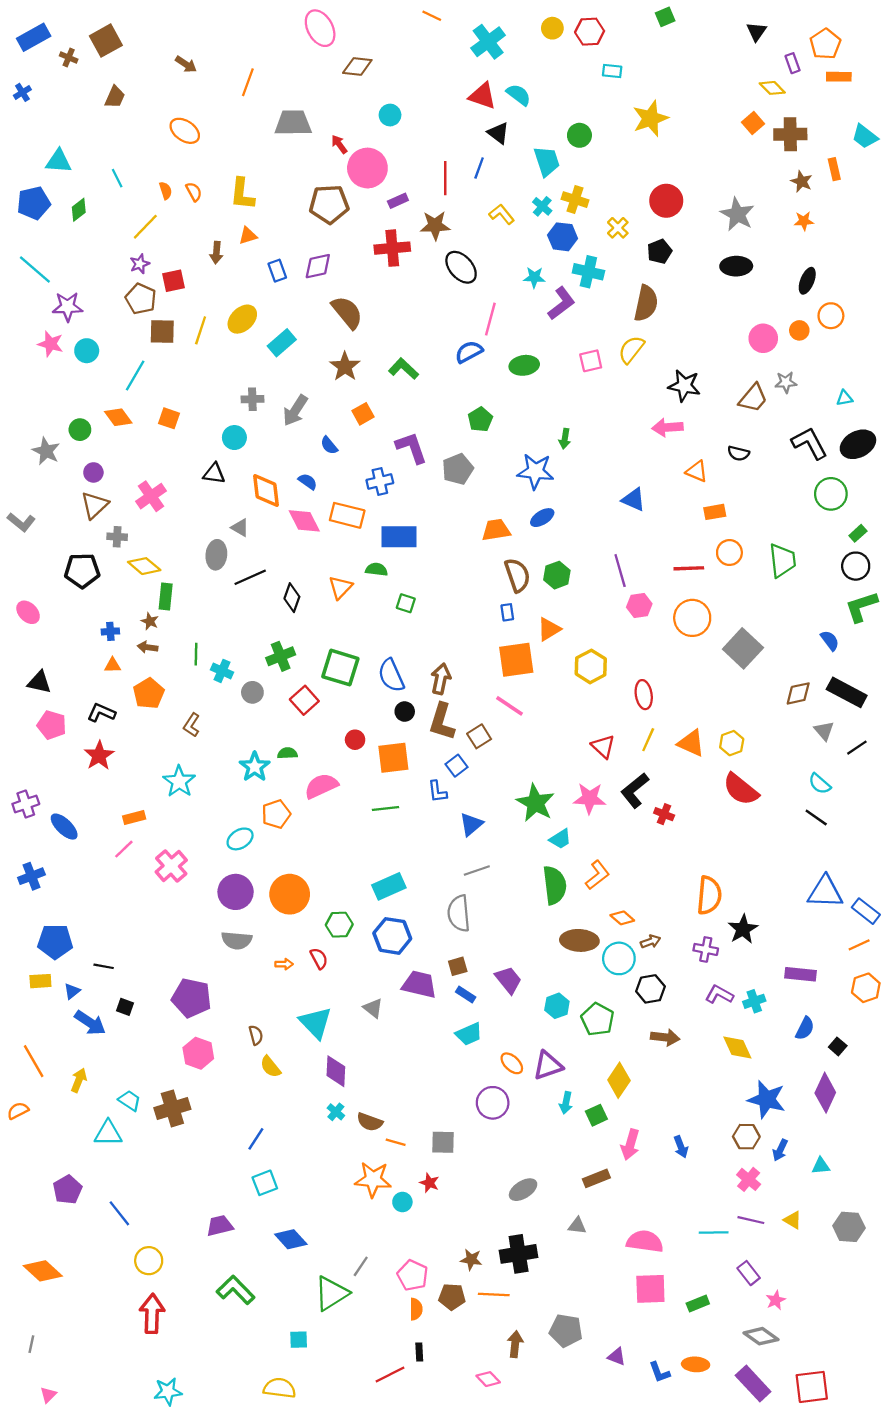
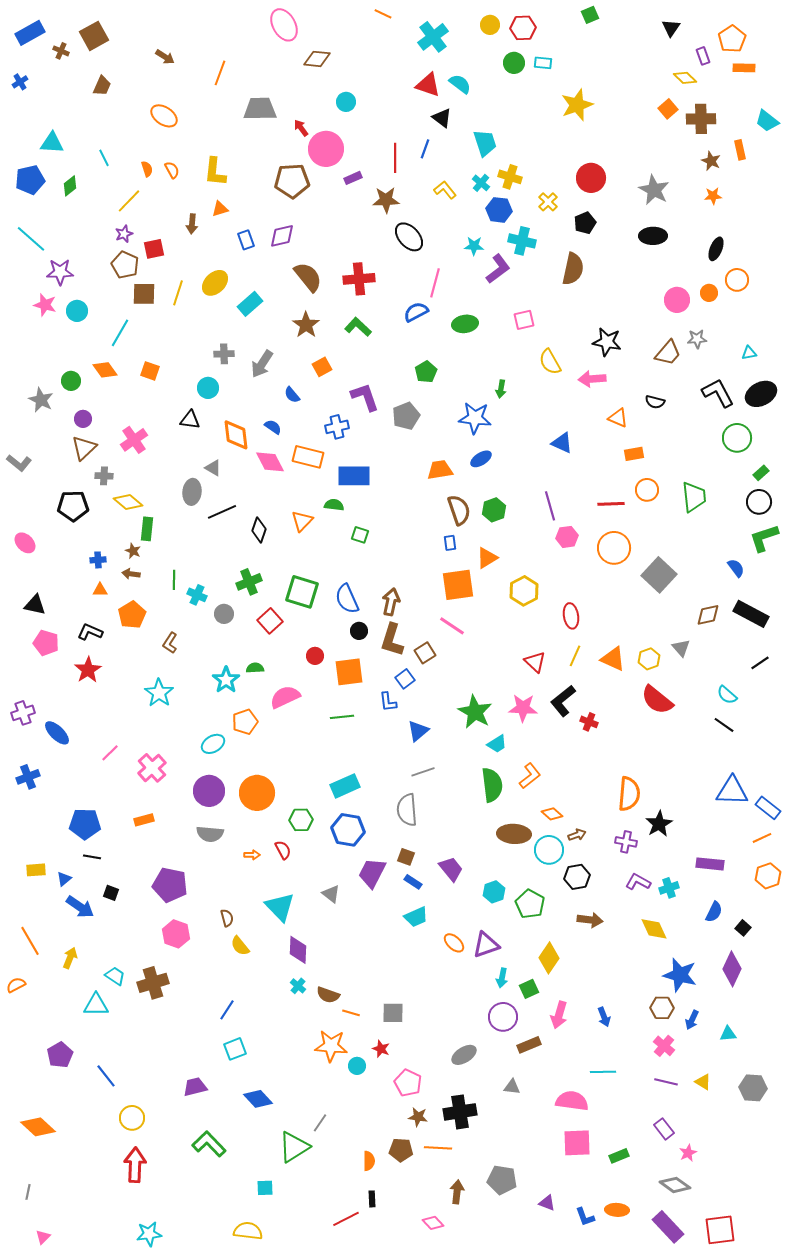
green circle: (579, 135) -> (514, 63), moved
red cross: (392, 248) -> (359, 279), moved
yellow semicircle: (631, 350) -> (550, 362), moved, turned -68
gray triangle: (824, 731) -> (681, 648), moved
orange rectangle: (134, 818) -> (144, 820), moved
blue pentagon: (55, 942) -> (85, 824), moved
brown square: (458, 966) -> (406, 857), turned 36
purple trapezoid: (419, 984) -> (372, 873), turned -76
purple circle: (493, 1103) -> (503, 1017), moved
cyan line: (714, 1232) -> (603, 1072), moved
pink pentagon: (413, 1275) -> (408, 1083), moved

